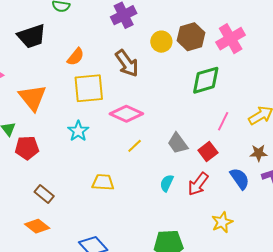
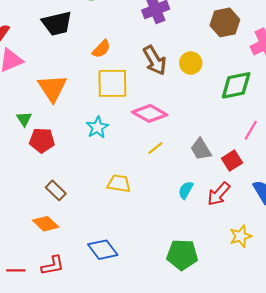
brown hexagon: (191, 37) -> (225, 22), moved
yellow circle: (161, 42) -> (191, 63), moved

